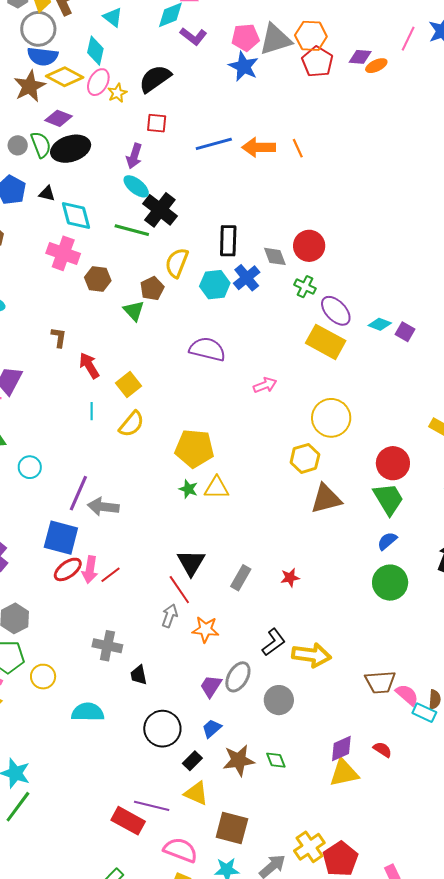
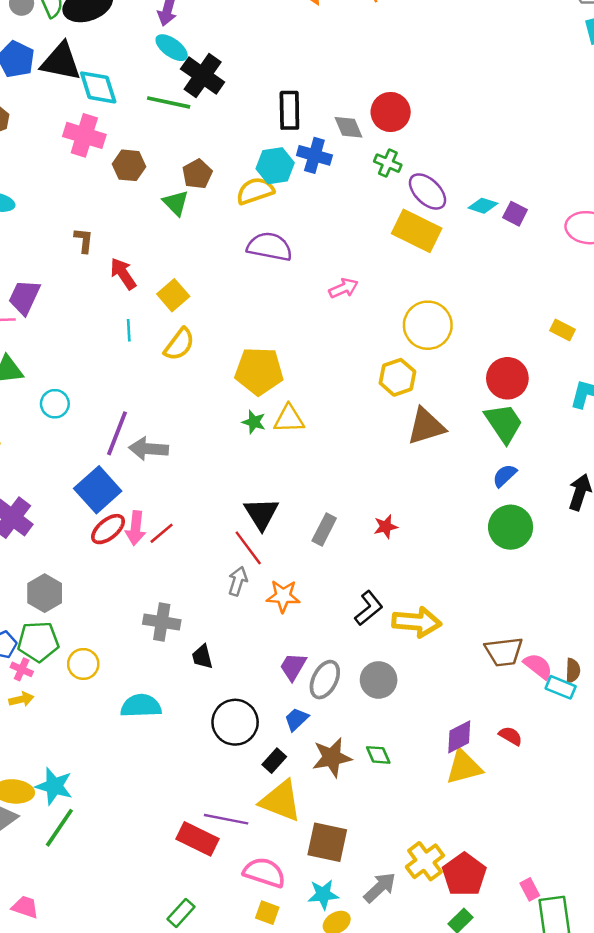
black triangle: (47, 194) -> (61, 62), size x2.0
yellow semicircle: (177, 263) -> (255, 191), moved, turned 52
blue cross: (247, 278) -> (314, 155), turned -32
blue square: (61, 538) -> (98, 490), turned 36
gray ellipse: (238, 677) -> (325, 680), moved
yellow triangle: (196, 793) -> (281, 801), size x1.4

